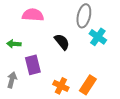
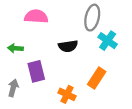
black semicircle: (62, 42) -> (68, 46), turned 120
orange rectangle: (88, 85) -> (97, 78), moved

